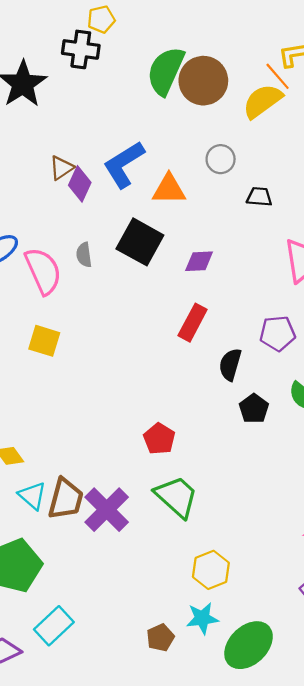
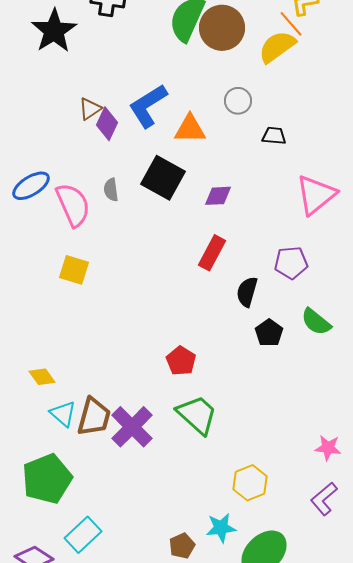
yellow hexagon: (211, 570) -> (250, 483), moved

